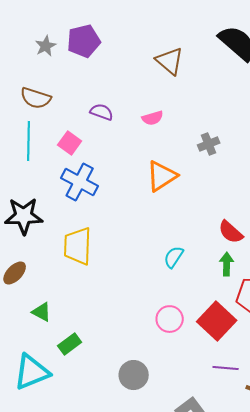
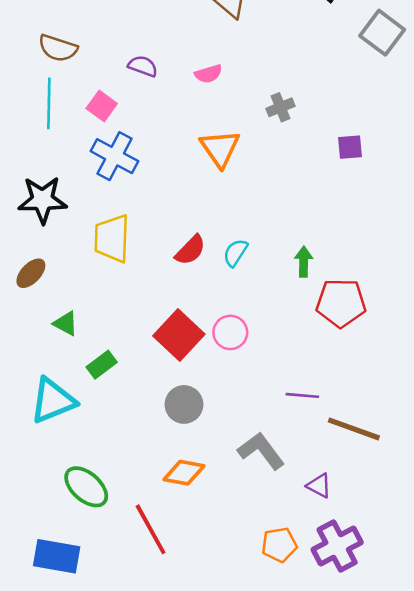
orange triangle: (162, 176) -> (220, 148), turned -32
red semicircle: (231, 232) -> (190, 250), moved, turned -88
red square: (217, 321) -> (179, 335), moved

